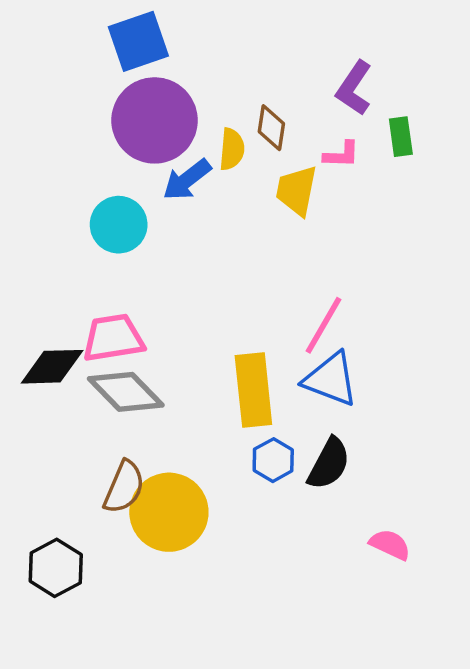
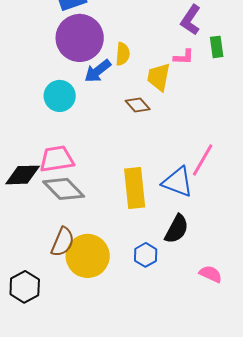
brown diamond: (271, 128) -> (138, 105), moved, turned -50
pink line: (323, 325) -> (203, 160), moved
blue hexagon: (273, 460) -> (146, 255), moved

